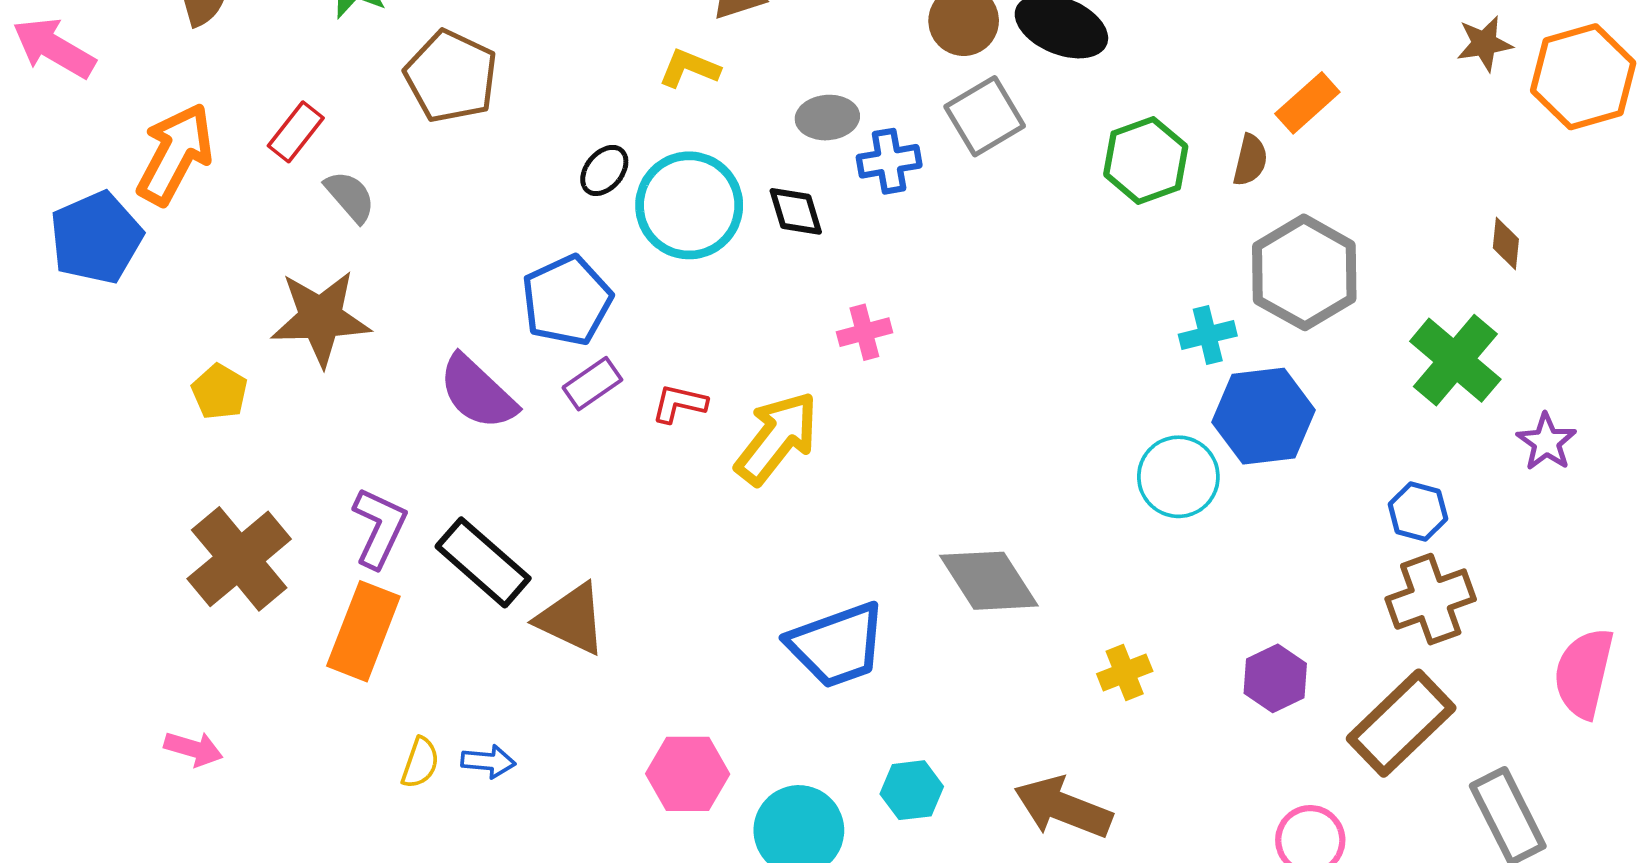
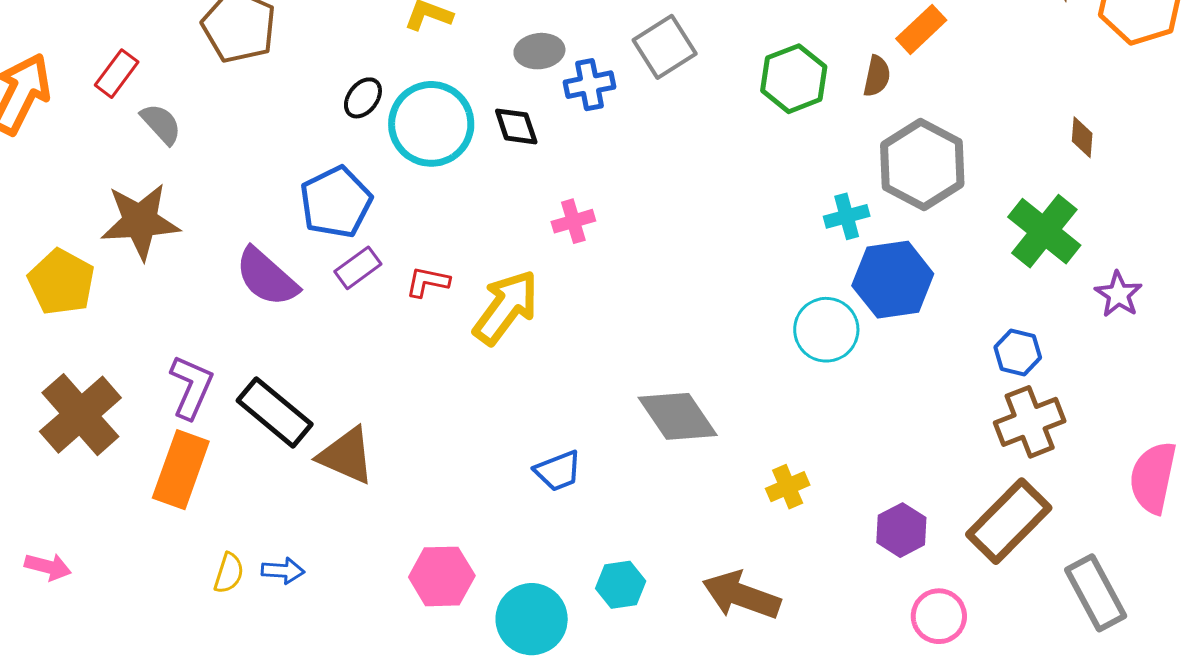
yellow pentagon: (220, 392) -> (61, 282), size x1.5
blue trapezoid: (837, 645) -> (558, 471), size x0.6
purple hexagon: (1275, 678) -> (901, 530), moved

